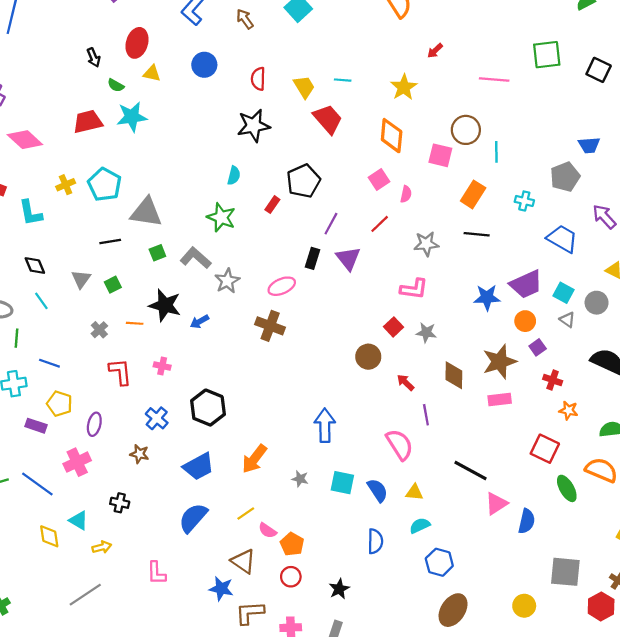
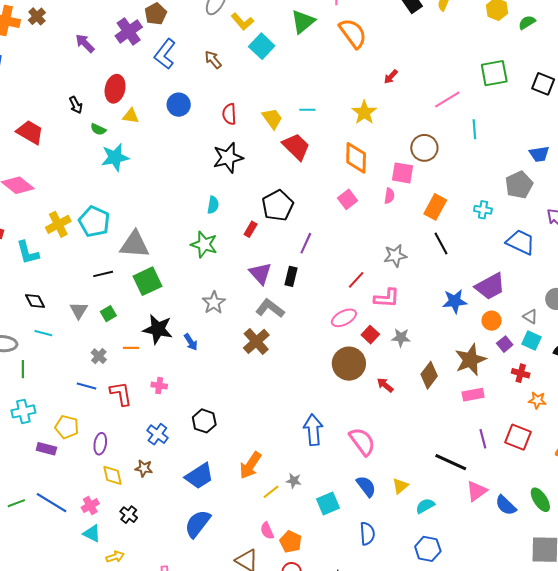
pink line: (494, 79) -> (447, 99), turned -32
red trapezoid: (88, 122) -> (30, 132), moved, turned 48
cyan line: (496, 152) -> (474, 129), moved
yellow cross: (66, 185) -> (58, 224), size x1.4
pink semicircle: (406, 194) -> (389, 196), moved
red line: (380, 224) -> (356, 280), moved
black line: (477, 234) -> (441, 244), turned 60
green square: (157, 253) -> (147, 281), size x1.8
gray L-shape: (196, 258) -> (270, 308), moved
purple triangle: (348, 258) -> (260, 273), moved
pink ellipse: (282, 286) -> (344, 318), moved
cyan square: (563, 293) -> (531, 341), moved
cyan line: (41, 301) -> (43, 333), turned -36
blue arrow: (199, 322) -> (191, 342), turned -90
brown cross: (270, 326) -> (256, 341), turned 32
brown circle: (368, 357) -> (349, 364), size x1.4
blue line: (49, 363) -> (87, 386), moved
brown diamond: (454, 375) -> (429, 375), turned 40
black hexagon: (208, 408) -> (204, 421), size x0.7
purple line: (426, 415) -> (483, 439), moved
pink semicircle: (400, 445) -> (362, 442), moved
pink cross: (77, 462) -> (90, 506), moved, size x0.7
cyan square: (342, 483) -> (328, 504), moved, turned -30
green ellipse: (567, 488) -> (540, 500), moved
yellow triangle: (414, 492) -> (400, 486), turned -42
black cross: (120, 503) -> (129, 515), turned 30
yellow line: (246, 513) -> (271, 492), moved
blue semicircle: (527, 521) -> (506, 505), turned 125
cyan semicircle: (420, 526) -> (425, 506), moved
pink semicircle: (267, 531) -> (267, 531), turned 36
yellow diamond: (49, 536) -> (112, 475), moved

